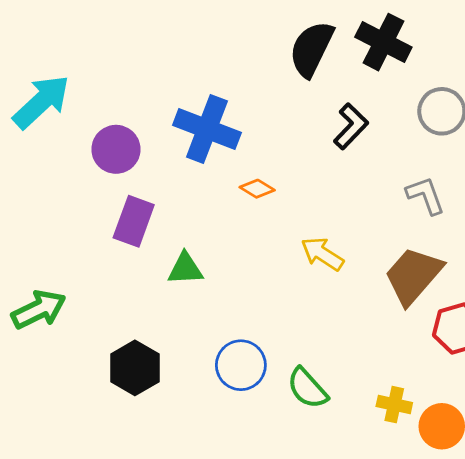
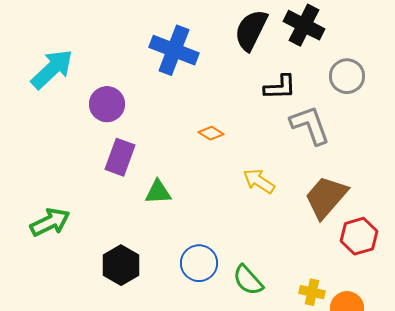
black L-shape: (351, 126) -> (280, 87), turned 44
blue cross: (207, 129) -> (174, 50), moved
gray L-shape: (425, 195) -> (310, 125), moved, size x1.4

